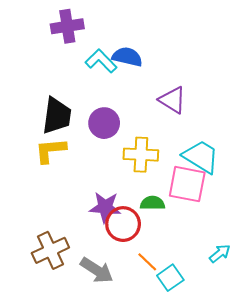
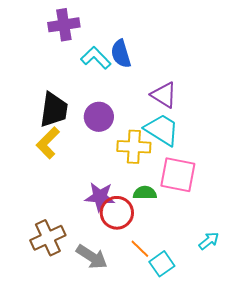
blue semicircle: (127, 57) -> (121, 54), turned -120
yellow L-shape: (50, 150) -> (48, 143), turned -40
cyan trapezoid: (201, 157) -> (162, 130), moved

